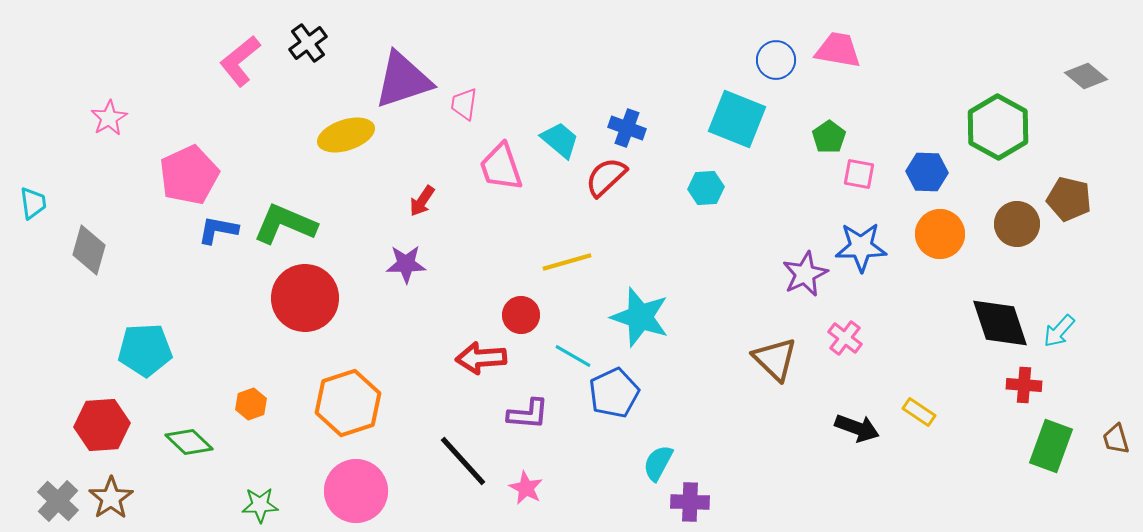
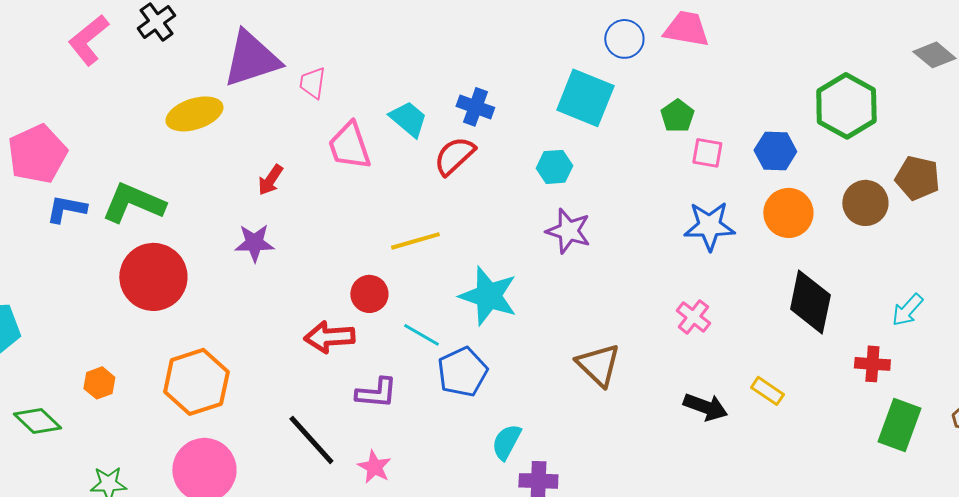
purple star: (805, 274) -> (568, 231), moved, turned -30
black diamond: (1000, 323) -> (810, 302), moved, turned 30
brown triangle: (775, 359) -> (598, 365), moved

